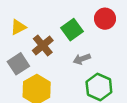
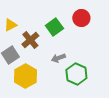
gray arrow: (82, 59) -> (58, 58), moved

